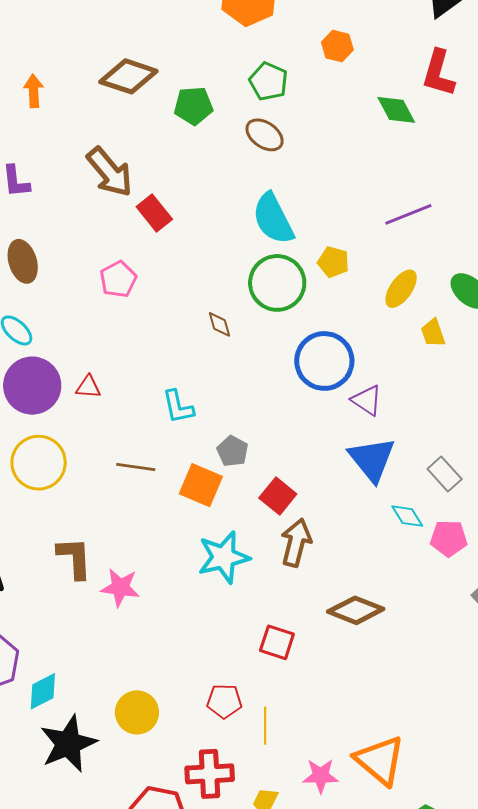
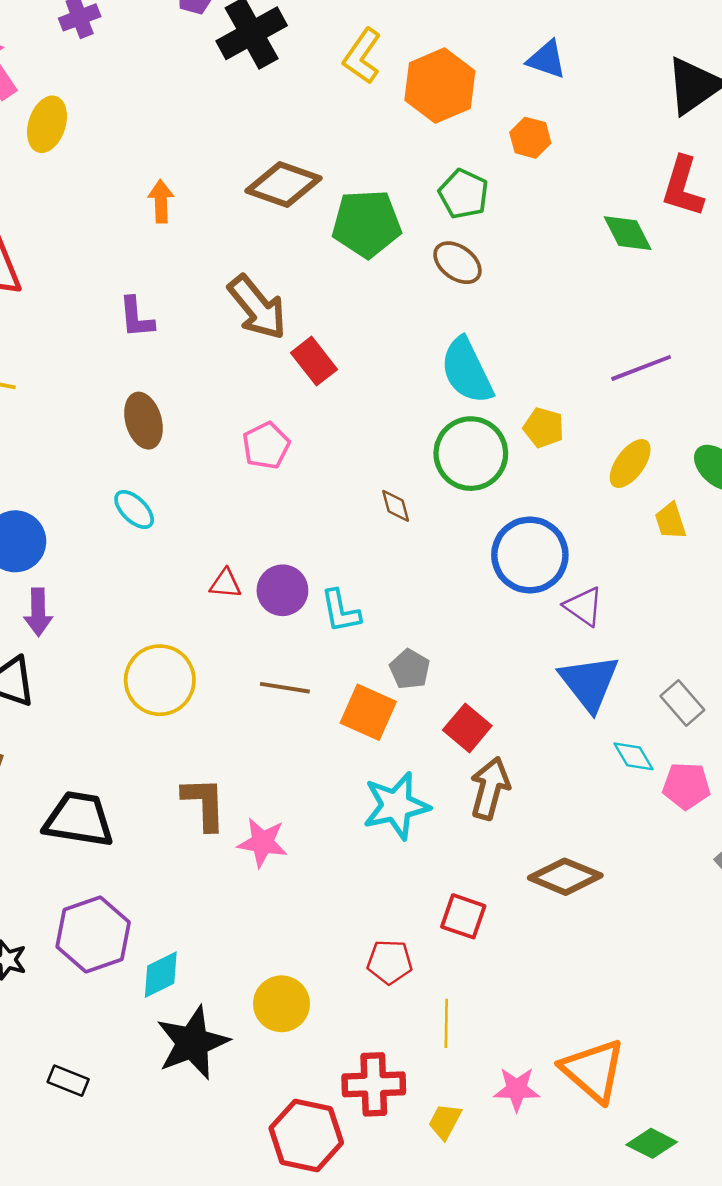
orange hexagon: (337, 46) -> (530, 138), moved
green pentagon: (193, 106) -> (367, 224), size x1.4
purple circle: (32, 386) -> (282, 590), moved, size x0.7
red pentagon: (224, 701) -> (390, 962), moved

